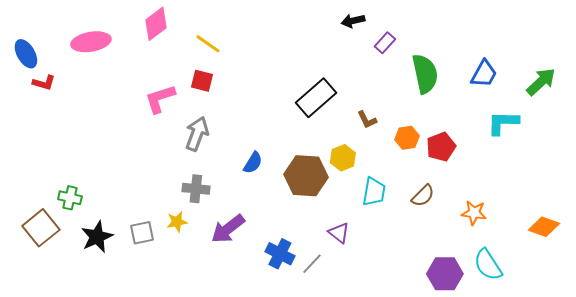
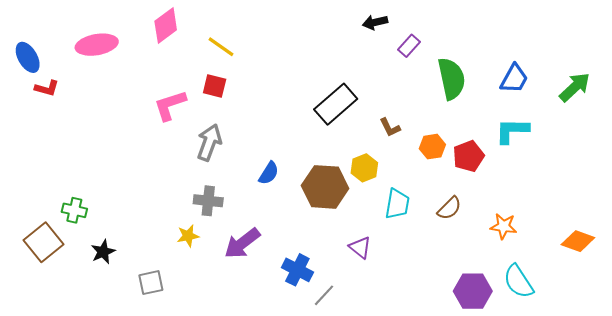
cyan L-shape: (503, 123) -> (512, 131), moved
gray square: (142, 233) -> (151, 283), moved
black star: (97, 237) -> (103, 252), size x0.7
gray line: (312, 264) -> (324, 295), moved

